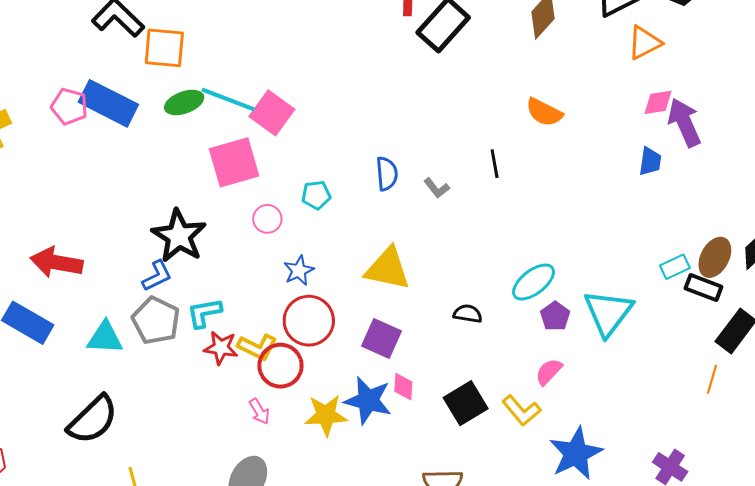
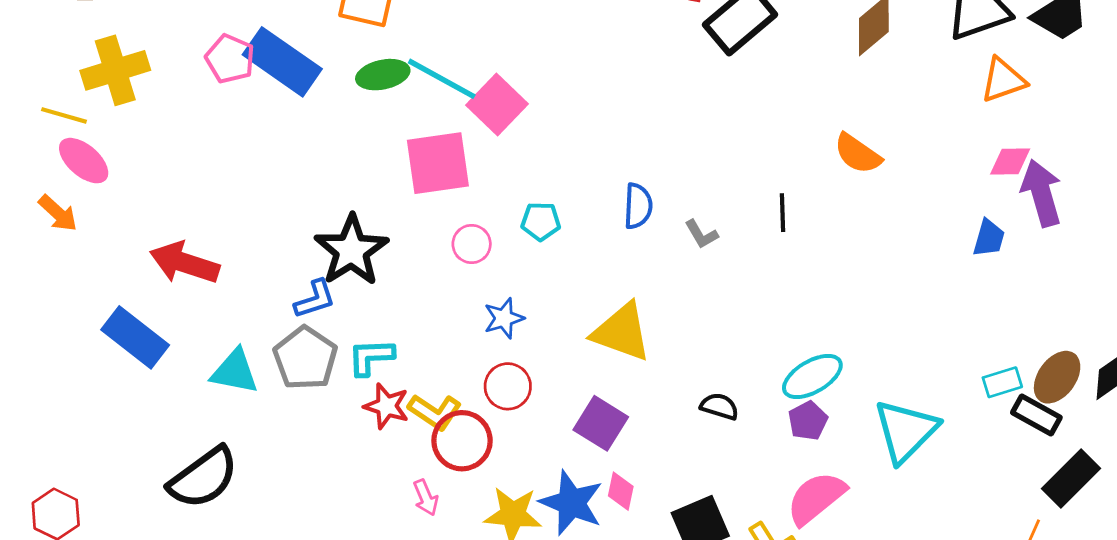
purple pentagon: (555, 316) -> (808, 421), moved
red circle: (309, 321) -> (508, 386), size x0.7
pink semicircle: (549, 372) -> (816, 498), size x1.6

